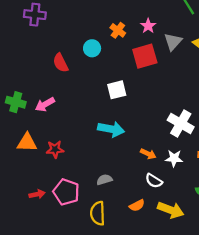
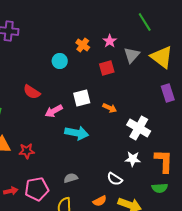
red square: (145, 56) -> (107, 68), size x0.7
red semicircle: (61, 63) -> (32, 92), moved, turned -30
pink arrow: (45, 104) -> (54, 111), moved
orange arrow: (148, 154) -> (110, 108), moved
pink pentagon: (66, 192) -> (37, 189), turned -30

